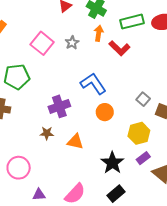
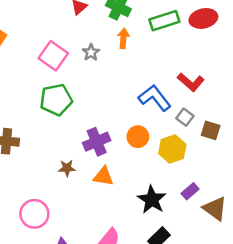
red L-shape: (119, 48) -> (191, 82), moved
green pentagon: (17, 77) -> (56, 100), moved
blue L-shape: (93, 84) -> (155, 98), moved
purple cross: (59, 106) -> (97, 142), moved
yellow hexagon: (139, 133) -> (172, 149), moved

